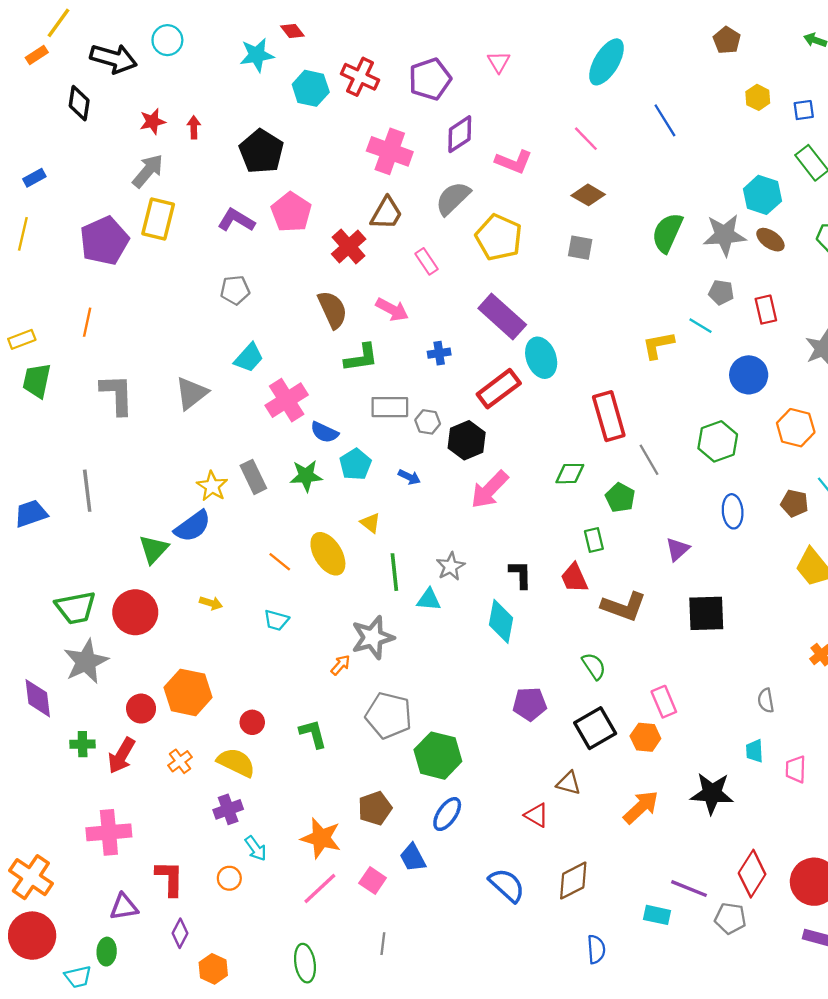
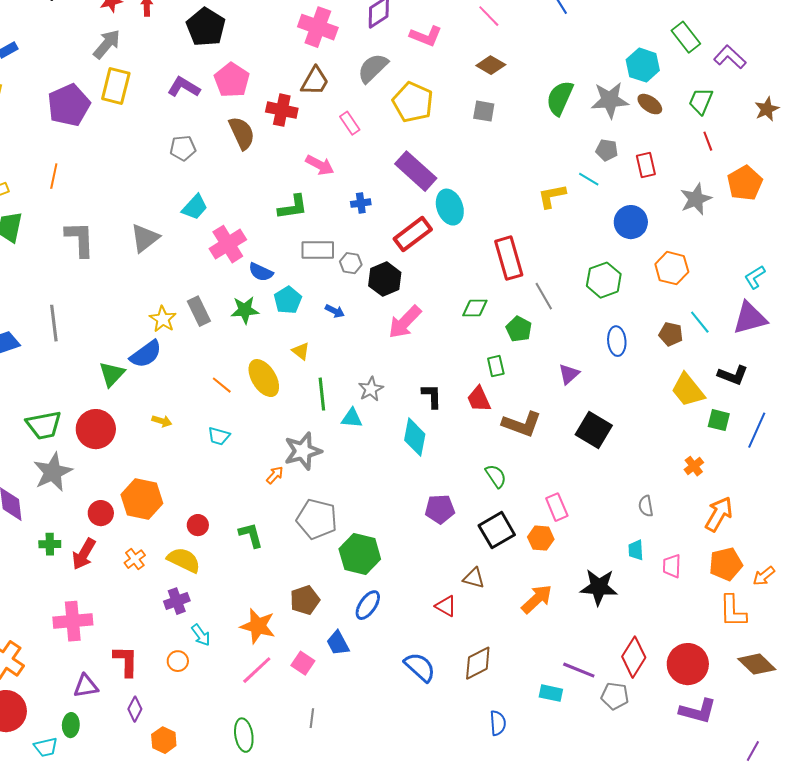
red cross: (349, 247) -> (282, 110), turned -36
brown semicircle: (332, 310) -> (242, 133), moved
black square: (706, 613) -> (594, 430), turned 33

